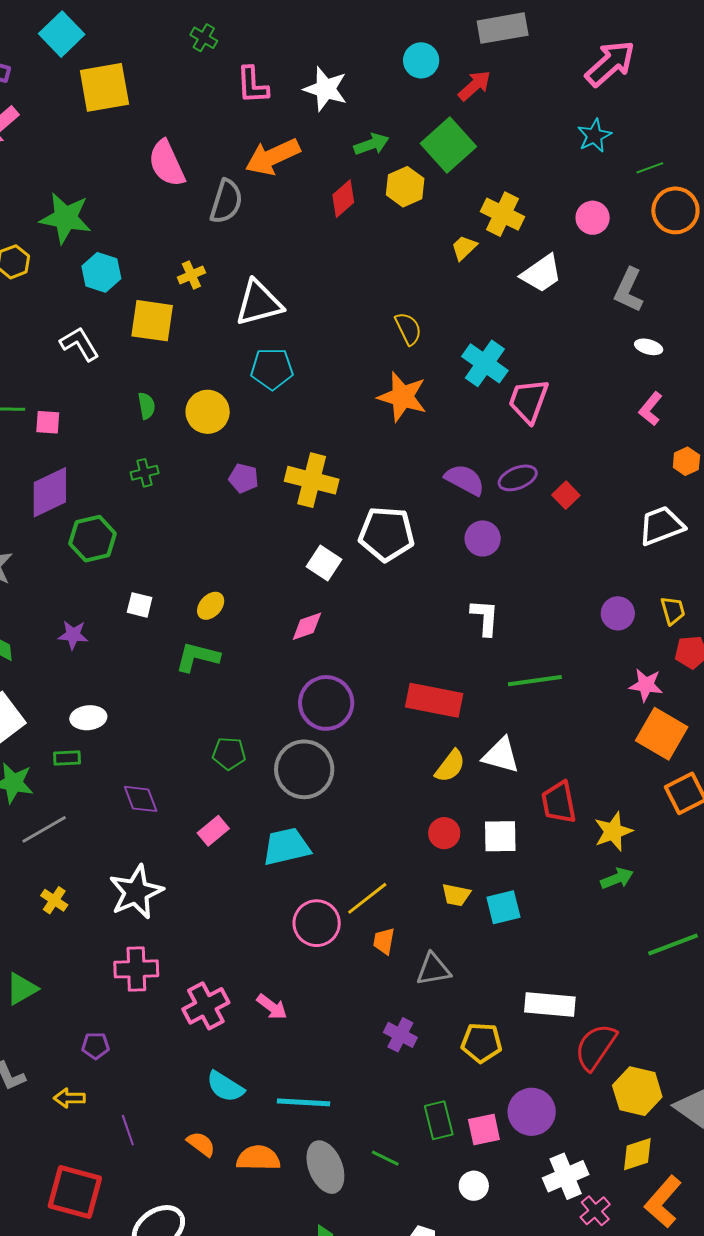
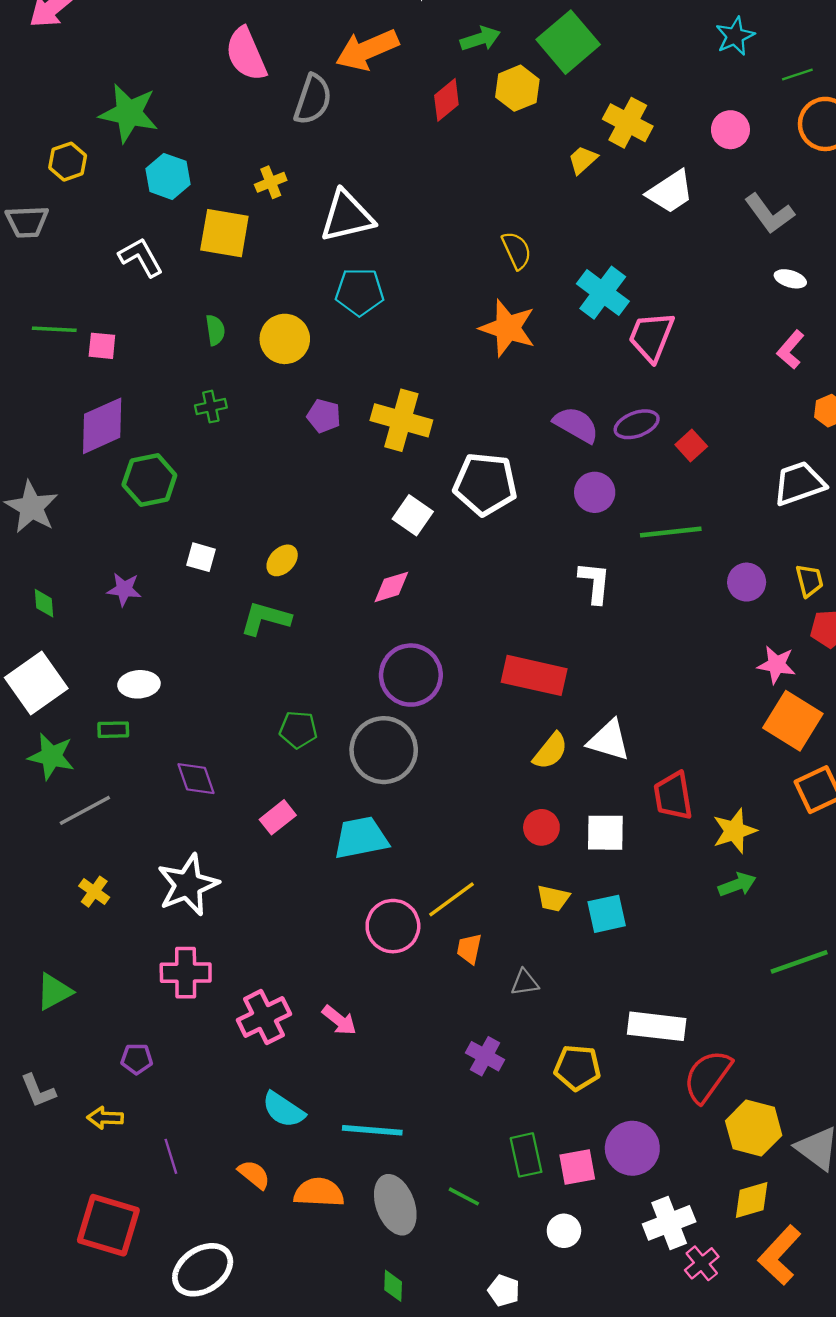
gray L-shape: (629, 290) -> (769, 214), turned -63
green line: (535, 681) -> (671, 532), moved
gray triangle: (433, 969) -> (525, 982), size x0.7

